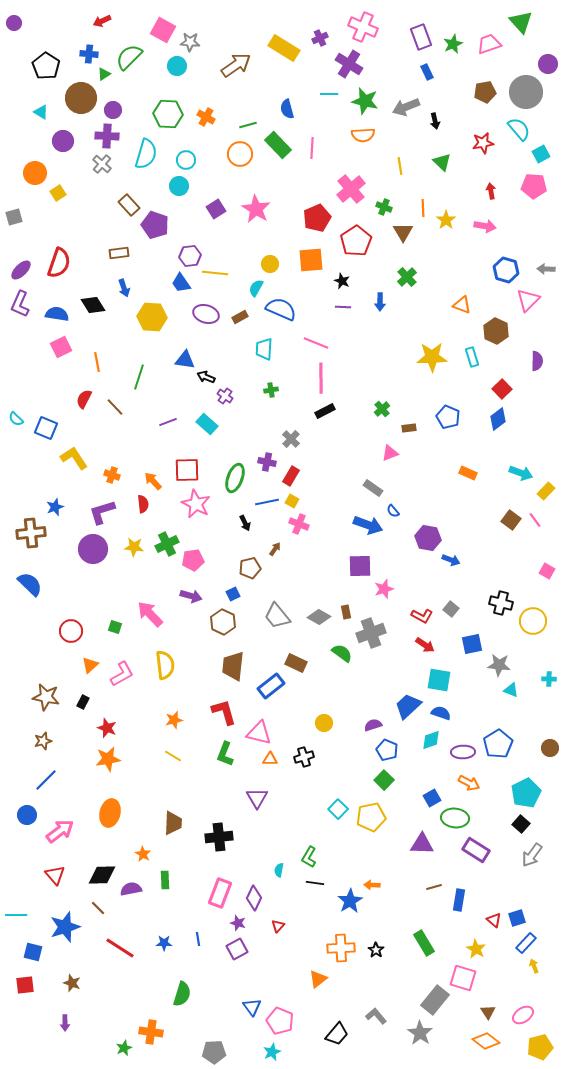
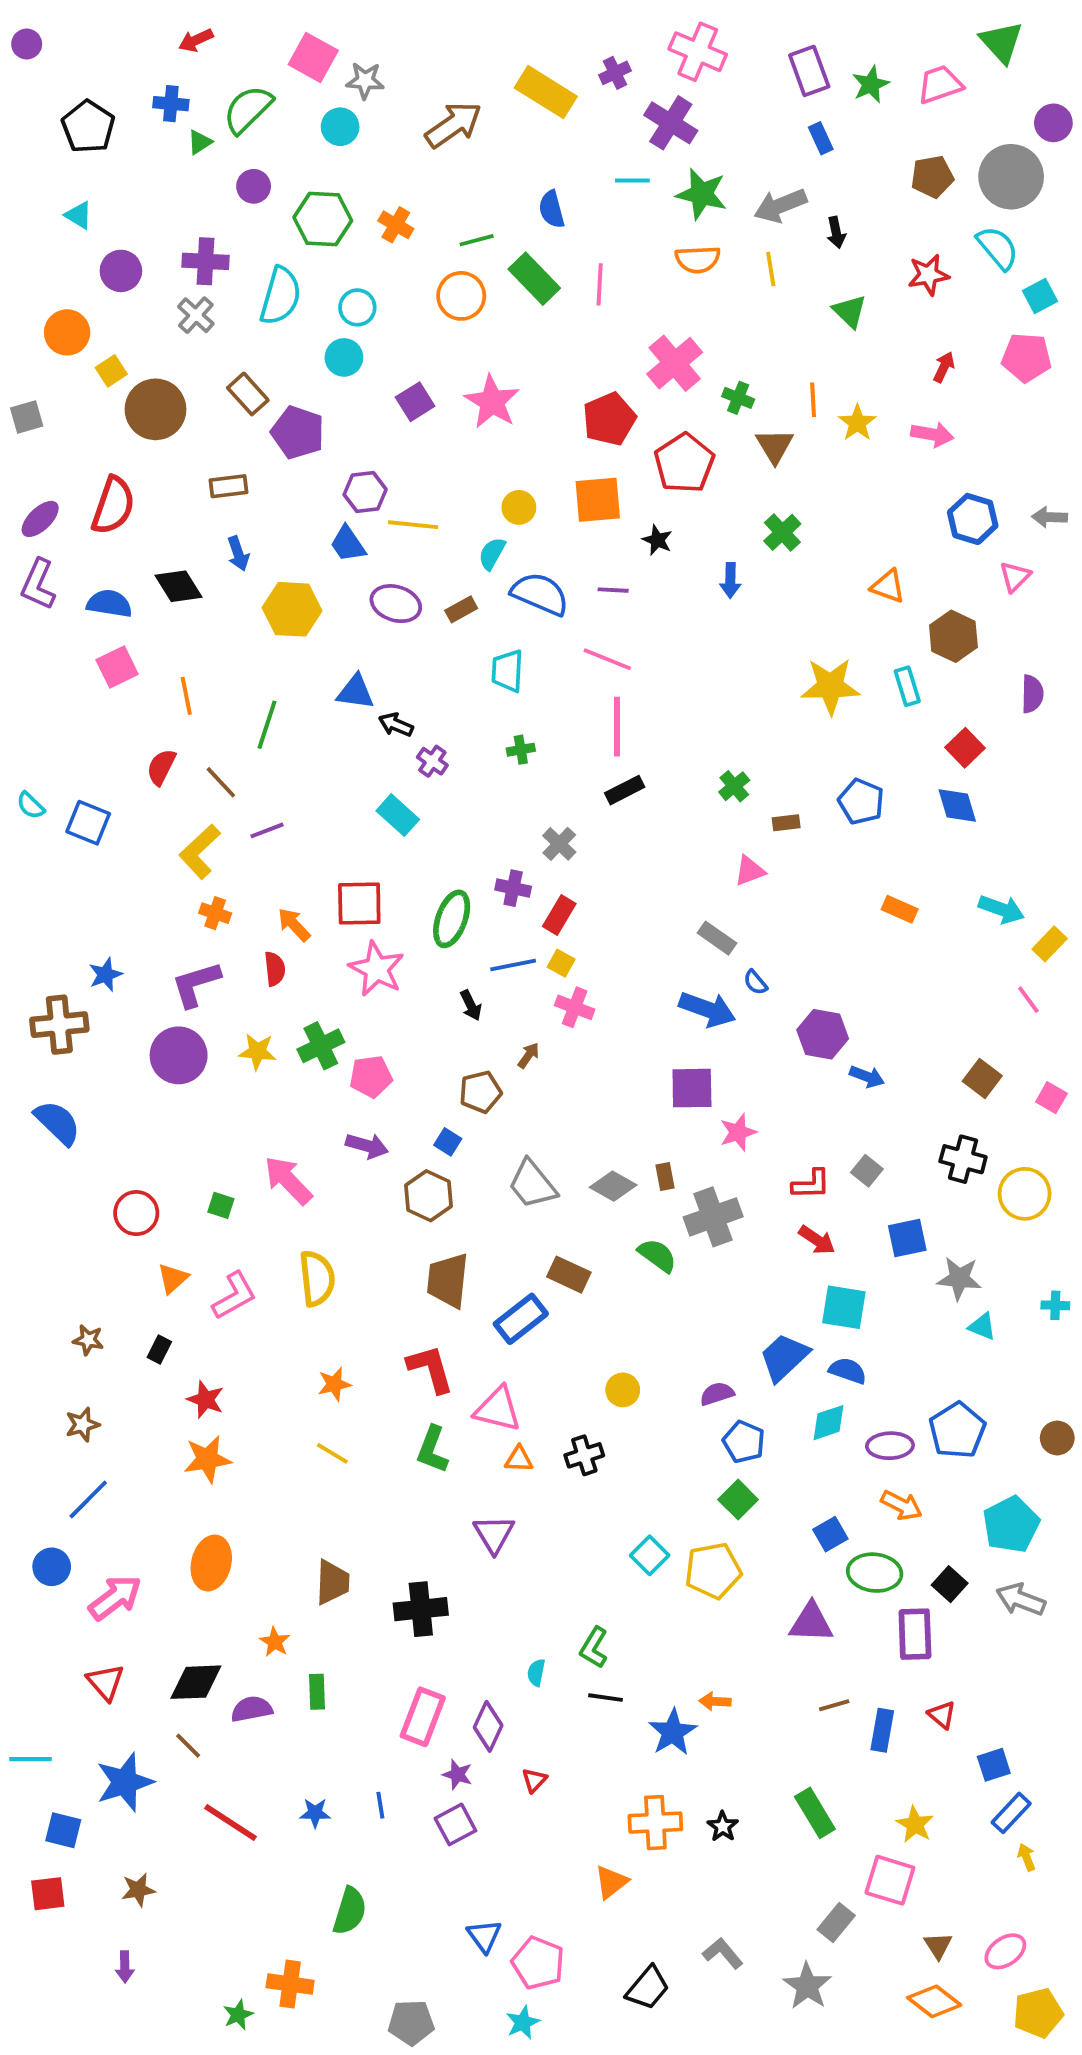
brown circle: (81, 98) -> (155, 409), moved
purple circle: (113, 110) -> (254, 186), moved
yellow line: (400, 166) -> (771, 269), moved
red arrow: (491, 191) -> (944, 367), turned 35
pink triangle: (528, 300) -> (1015, 577), size x0.7
purple line: (343, 307) -> (613, 590), moved
blue diamond: (498, 419) -> (957, 805), turned -70
purple line: (168, 422) -> (267, 830), moved
yellow L-shape: (74, 458) -> (200, 852), moved, turned -100
brown square: (511, 520) -> (982, 1078), moved
blue square: (233, 594) -> (448, 1142), turned -32
red L-shape: (422, 616) -> (811, 1184), turned -30
brown star: (46, 697) -> (88, 1340), size x0.6
black square: (521, 824) -> (950, 1584), moved
purple rectangle: (476, 850) -> (915, 1634), turned 56
gray arrow: (532, 855) -> (1021, 1600), moved, turned 75
red triangle: (494, 920) -> (942, 1715), moved
brown star: (72, 983) -> (138, 1890), turned -30
gray rectangle: (435, 1000) -> (836, 1923), size x0.7

